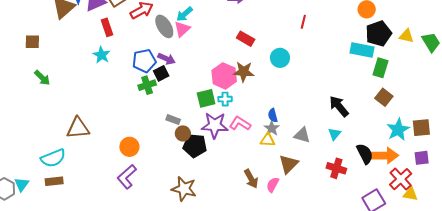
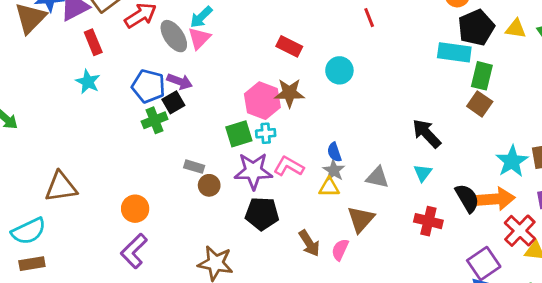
red line: (303, 22) -> (369, 18), turned -32
blue pentagon: (144, 61) -> (148, 86), turned 30
brown square: (384, 97) -> (480, 104), moved
black pentagon: (195, 146) -> (262, 214), moved

